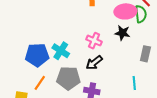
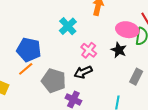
cyan cross: (61, 51) -> (68, 26), moved
orange line: (40, 83) -> (26, 69), moved

